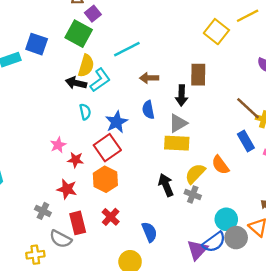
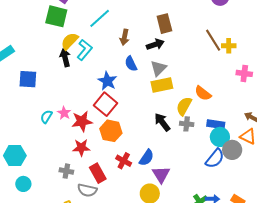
blue square: (37, 44) -> (28, 79), moved
yellow semicircle: (86, 66) -> (70, 41), turned -138
brown arrow: (149, 78) -> (124, 37), turned -63
black arrow: (76, 83) -> (65, 58), turned 78
black arrow: (182, 95) -> (155, 44), turned -96
brown line: (248, 108) -> (213, 40), turned 30
cyan semicircle: (85, 112) -> (46, 117), moved, turned -120
blue rectangle: (246, 141) -> (216, 124), moved, turned -36
red star: (76, 160) -> (82, 121), size x1.5
blue semicircle: (149, 232) -> (146, 158), moved, turned 72
purple triangle: (197, 250) -> (161, 174), moved

